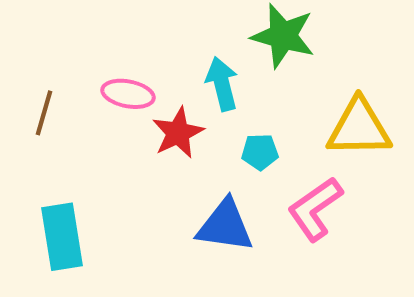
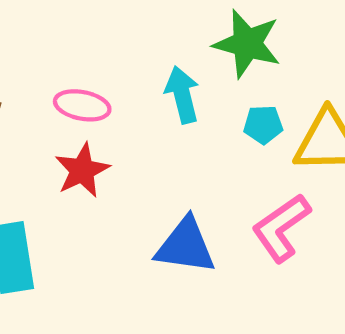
red star: (178, 133) -> (82, 170), moved
cyan pentagon: (260, 152) -> (263, 125), moved

